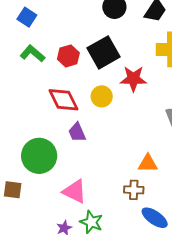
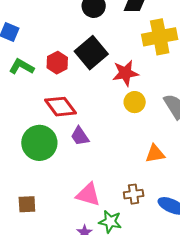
yellow circle: (102, 96) -> (135, 102), moved
green circle: (39, 156) -> (39, 143), moved
brown cross: (134, 190) -> (134, 194), moved

